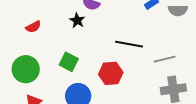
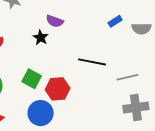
red hexagon: (111, 73) -> (58, 89), moved

